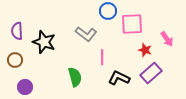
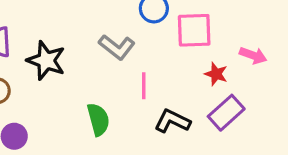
pink arrow: (167, 39) -> (253, 55), turned -35

